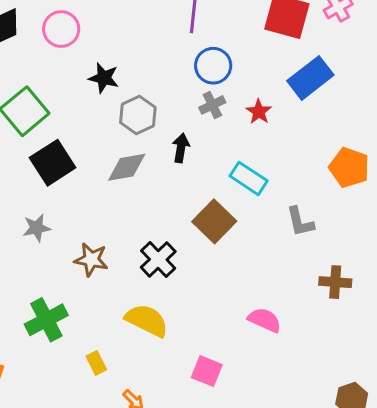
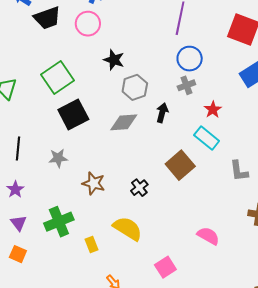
red star: (259, 112) -> (213, 110), moved
black cross: (158, 259) -> (139, 188), size x0.7
yellow rectangle: (96, 363) -> (92, 244), moved
pink square: (207, 371) -> (165, 267), turned 30

